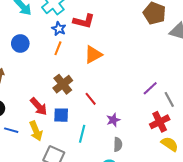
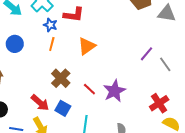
purple line: (150, 88) -> (147, 54), moved
gray line: (169, 99) -> (165, 64), moved
blue square: (61, 115) -> (63, 108), turned 35
purple star: (113, 120) -> (114, 91), moved, size x1.6

